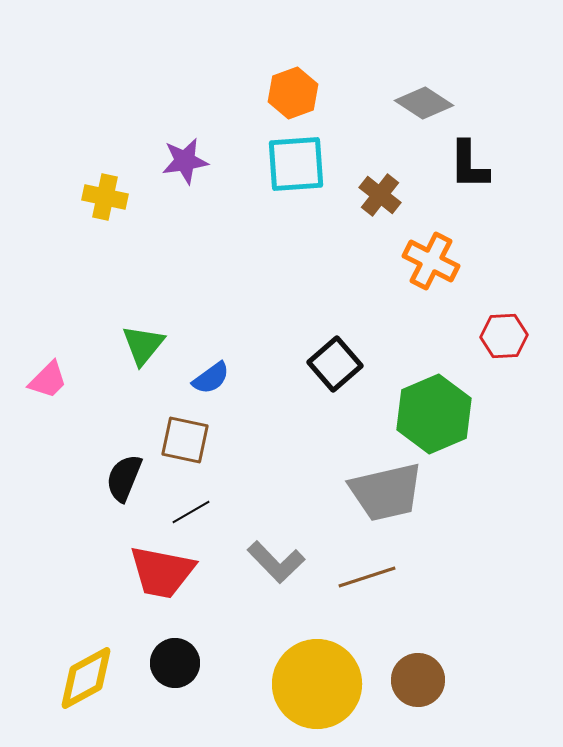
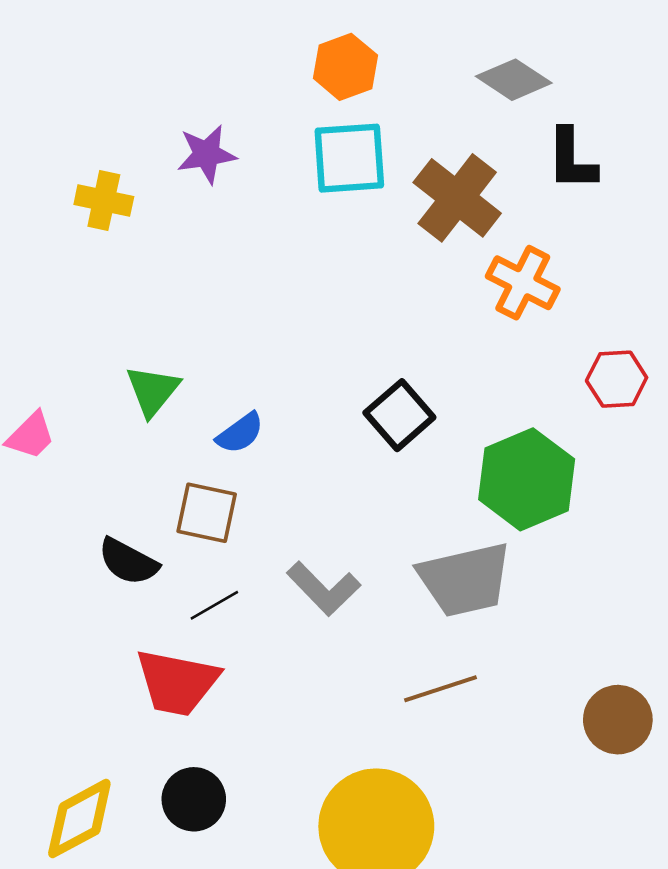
brown cross: (380, 195) -> (457, 198), size x1.6
black semicircle: (124, 478) -> (128, 562), turned -84
gray L-shape: (276, 562) -> (324, 589), moved
brown circle: (418, 680) -> (618, 720), moved

